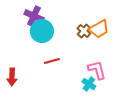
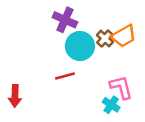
purple cross: (34, 16) -> (65, 20), moved
cyan circle: (42, 31) -> (80, 46), moved

